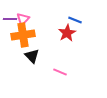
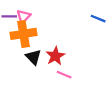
blue line: (75, 20) -> (98, 19), moved
red star: (67, 33) -> (55, 56), moved

